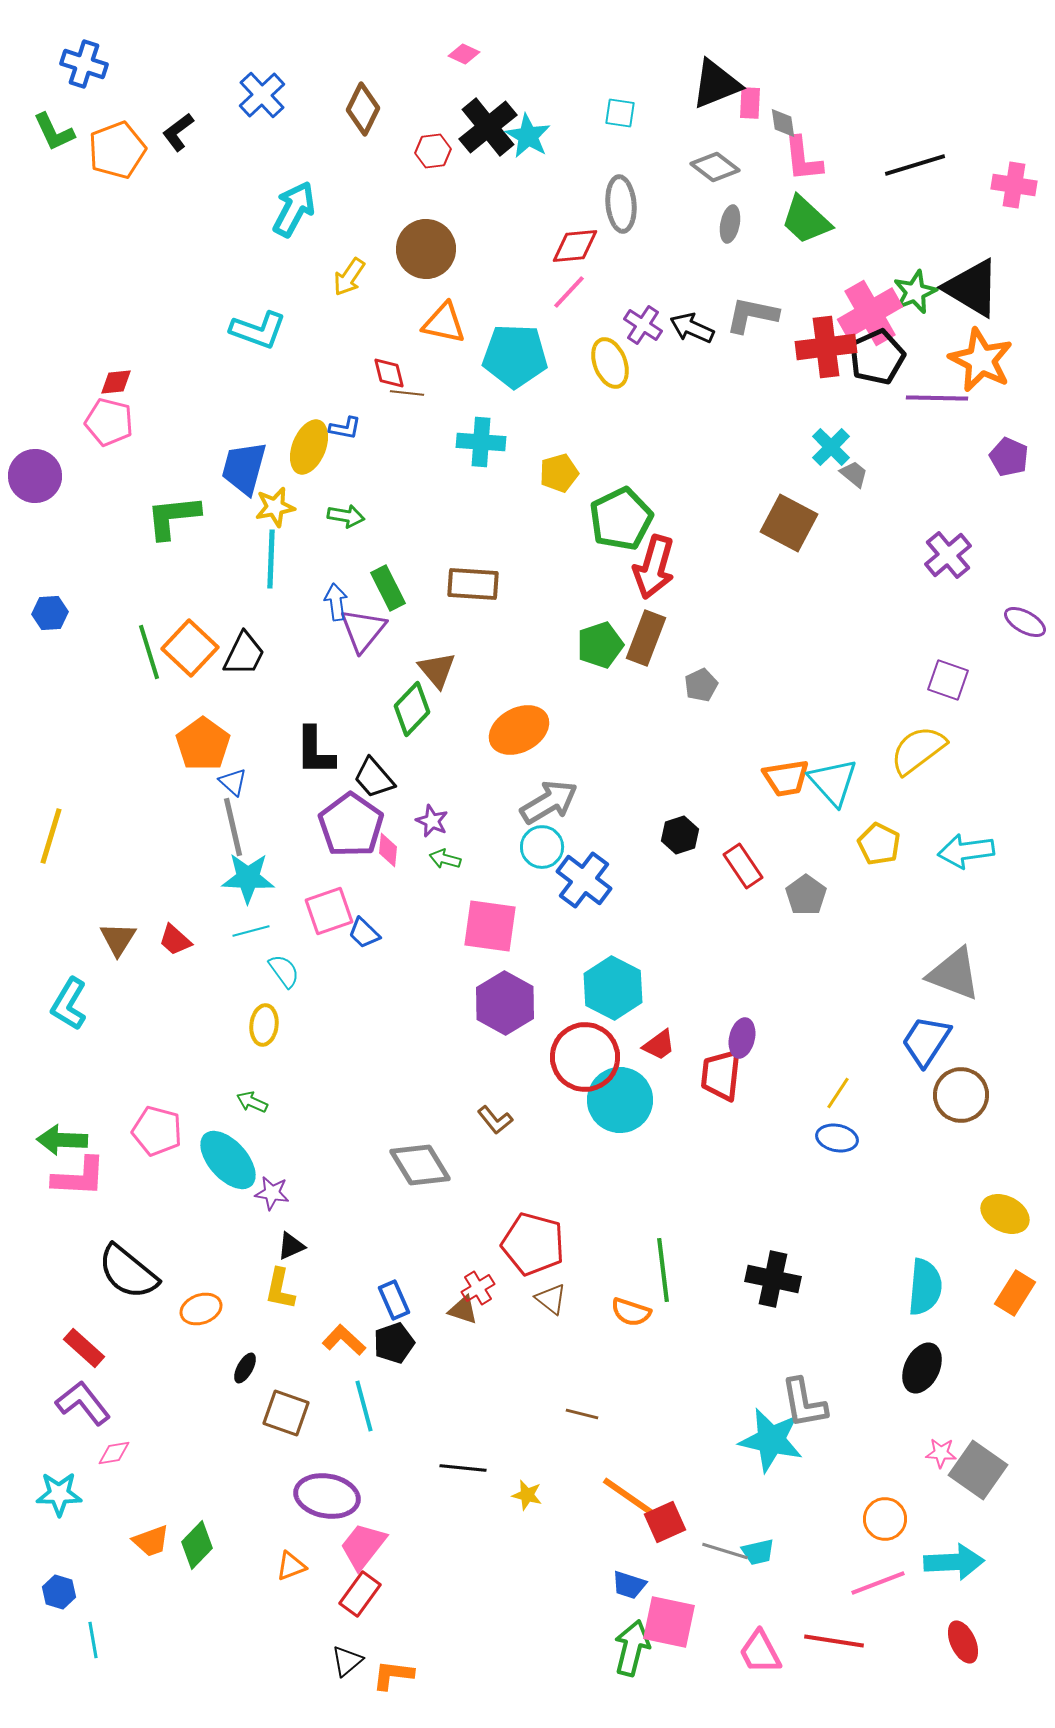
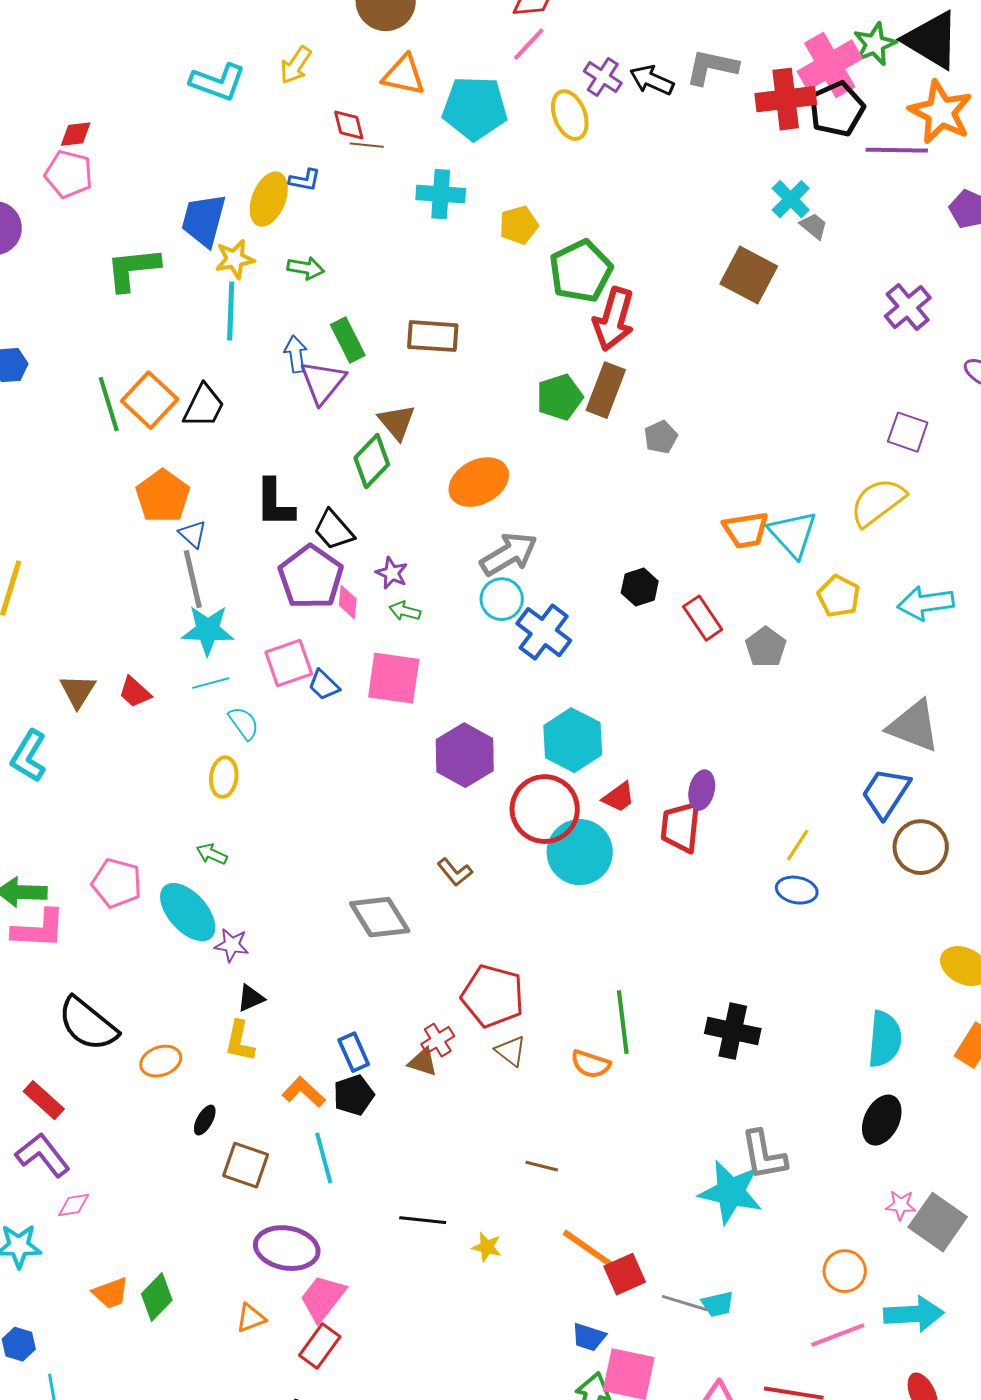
yellow arrow: (349, 277) -> (296, 65), moved
pink square: (490, 926) -> (394, 678), moved

